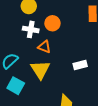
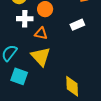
white rectangle: (80, 65) -> (77, 25), moved

